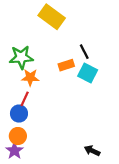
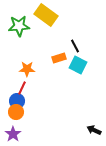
green star: (21, 57) -> (19, 26), moved
orange circle: (18, 136) -> (16, 112), moved
black arrow: (92, 151) -> (94, 130), moved

